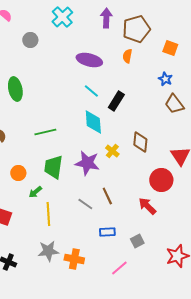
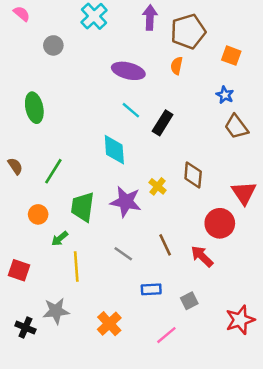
cyan diamond: (93, 122) -> (114, 150), moved
green line: (45, 132) -> (53, 171), moved, turned -45
brown line: (107, 196) -> (165, 245), moved
gray star: (48, 251) -> (56, 311), moved
orange cross: (74, 259) -> (109, 324), turned 36

